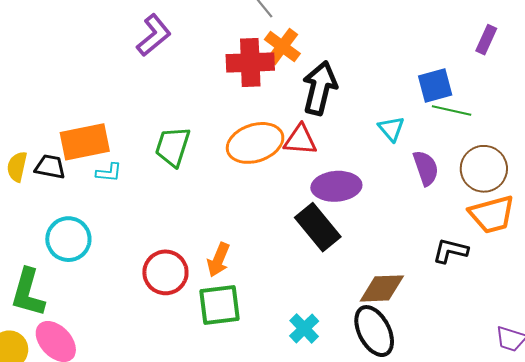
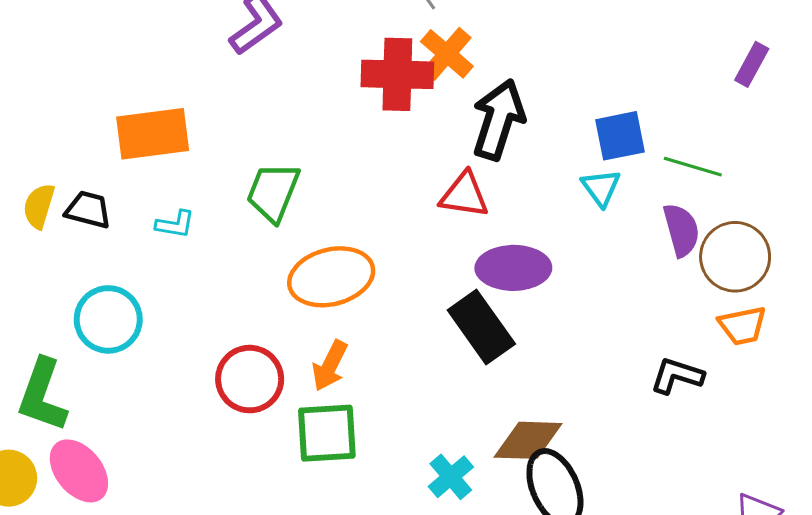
blue square: (435, 85) -> (620, 136), moved
orange rectangle: (85, 142) -> (153, 134), moved
orange ellipse: (255, 143) -> (331, 277), moved
purple semicircle: (426, 168) -> (681, 230), moved
orange trapezoid: (492, 214) -> (743, 326), size x0.7
brown diamond: (382, 288) -> (528, 440), moved

